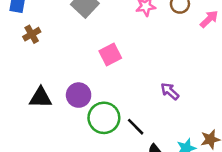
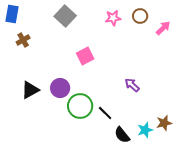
black triangle: (41, 98) -> (30, 90), turned -30

